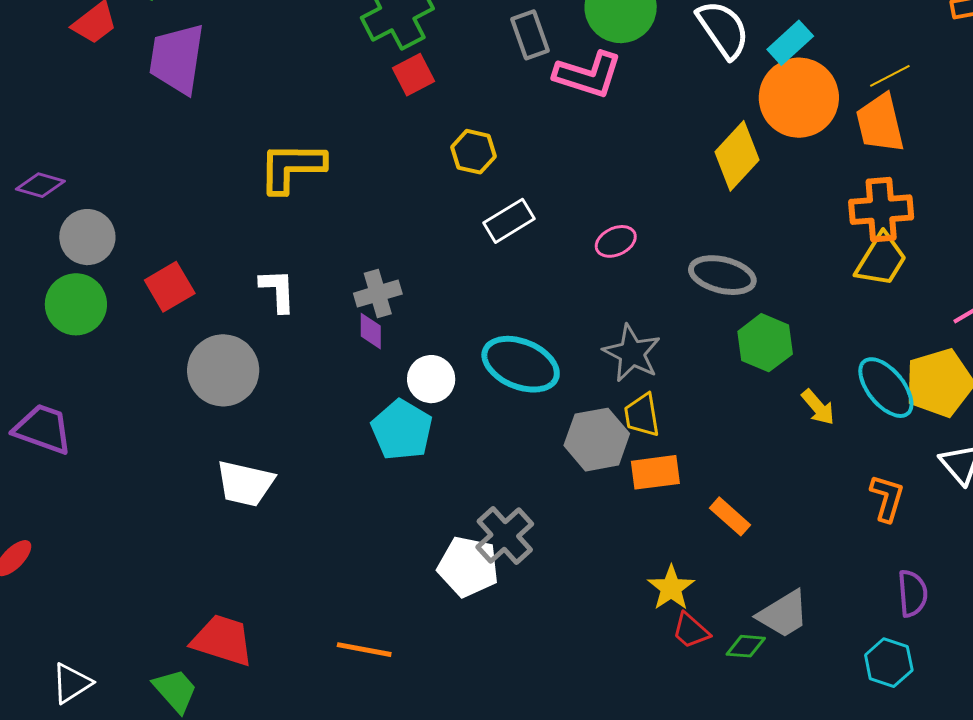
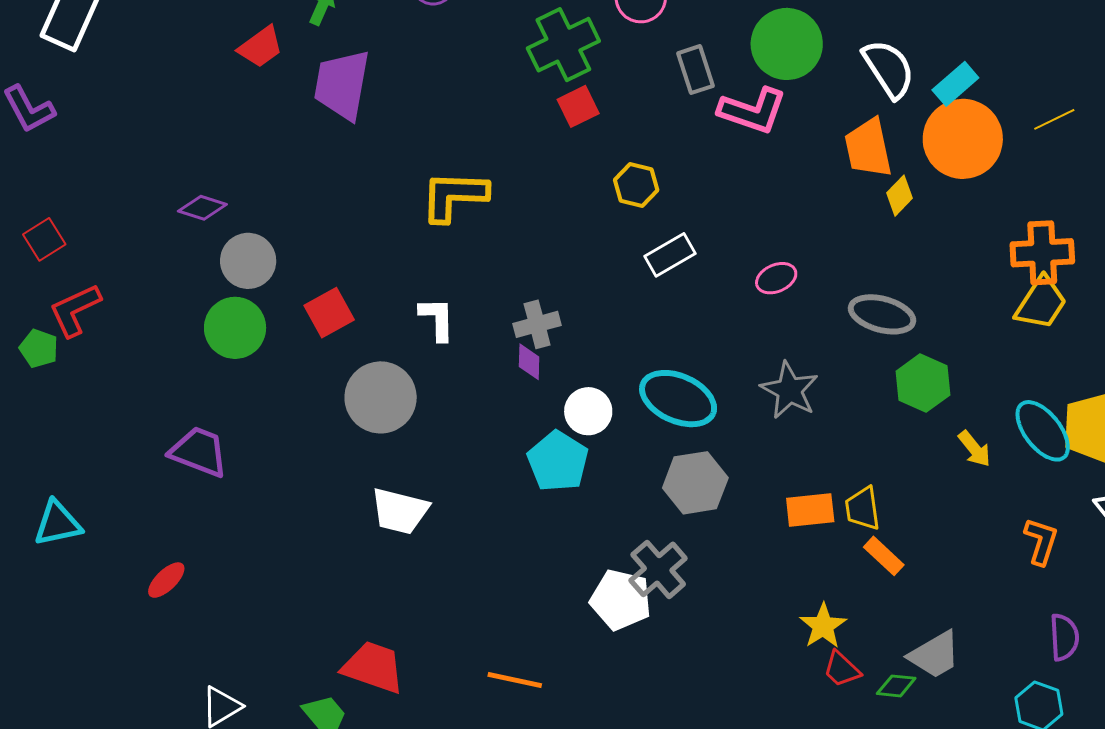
orange trapezoid: (880, 123) -> (868, 148), moved
yellow diamond: (737, 156) -> (899, 196), size x0.6
yellow trapezoid: (642, 415) -> (863, 508), moved
gray hexagon: (597, 440) -> (695, 483), moved

